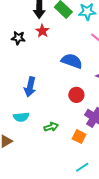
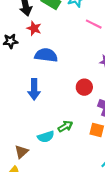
blue semicircle: (72, 61) -> (46, 55), moved
cyan semicircle: (21, 117) -> (46, 137), moved

